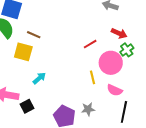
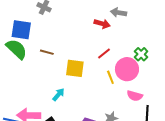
red arrow: (119, 33) -> (102, 24), moved
yellow square: (23, 52) -> (75, 68), moved
yellow line: (93, 77) -> (110, 77), moved

